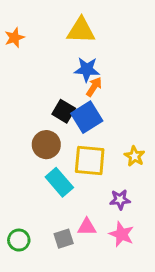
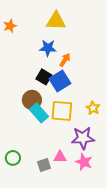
blue star: (87, 69) -> (48, 48), moved
cyan rectangle: (59, 182) -> (39, 113), moved
purple star: (120, 200) -> (83, 138), size x1.6
green circle: (19, 240) -> (13, 158), moved

